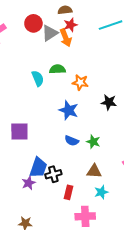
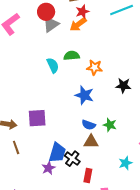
gray triangle: (50, 33) -> (51, 24), moved
orange arrow: (66, 38) -> (78, 24), turned 78
brown triangle: (94, 171) -> (91, 142), moved
black cross: (53, 174) -> (72, 159), turned -35
cyan star: (101, 192) -> (125, 163), moved

